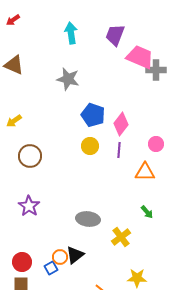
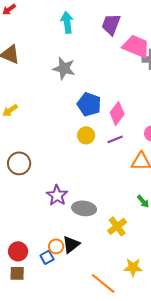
purple line: (119, 150) -> (115, 139), turned 63
brown circle: (30, 156) -> (19, 163), moved
purple star: (29, 206) -> (57, 195), moved

